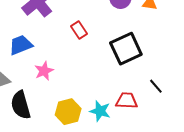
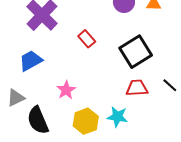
pink star: (44, 71) -> (66, 90), moved
red trapezoid: (127, 101) -> (137, 88), moved

